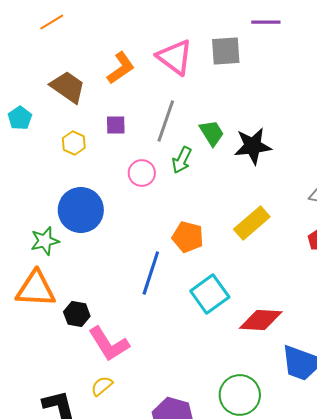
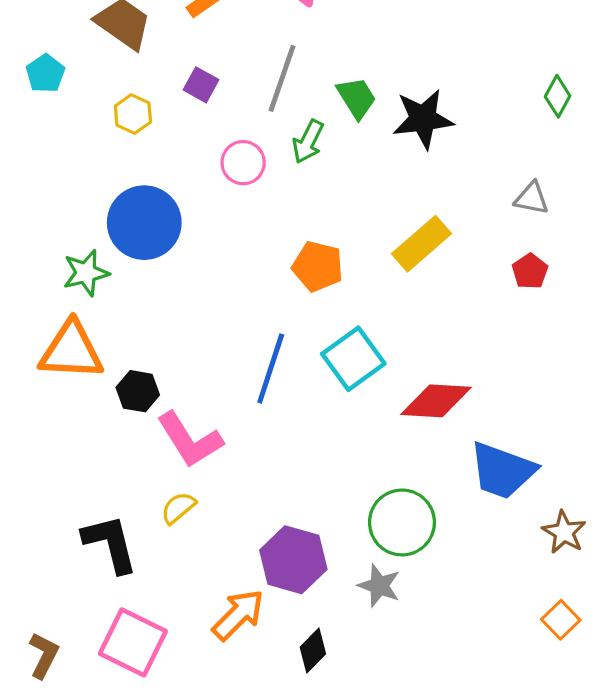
purple square: (116, 125) -> (201, 85), turned 30
blue line: (151, 273) -> (271, 368), moved

